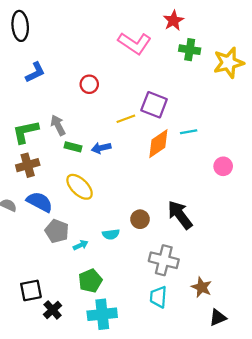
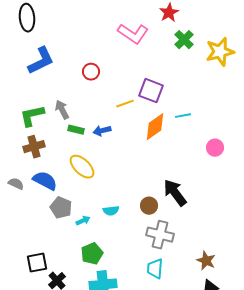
green cross: (190, 50) -> (184, 40), turned 36
blue L-shape: (35, 72) -> (41, 61), size x1.4
brown circle: (140, 219) -> (149, 206), moved
brown star: (202, 287) -> (206, 261), moved

